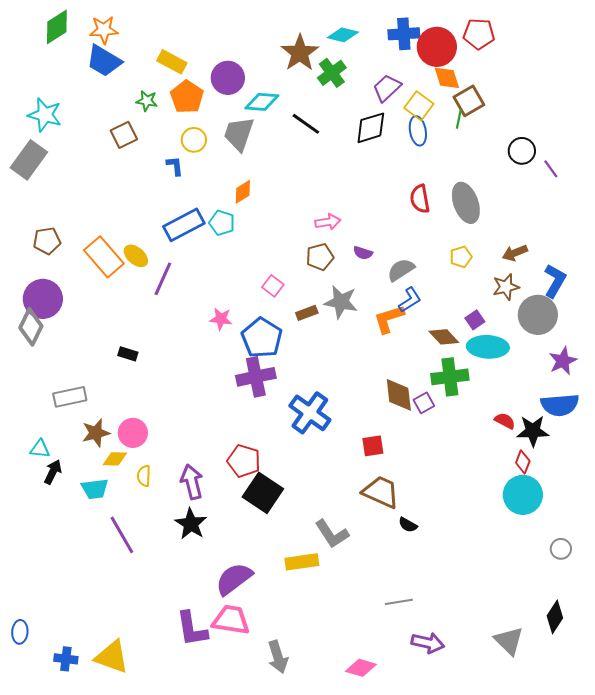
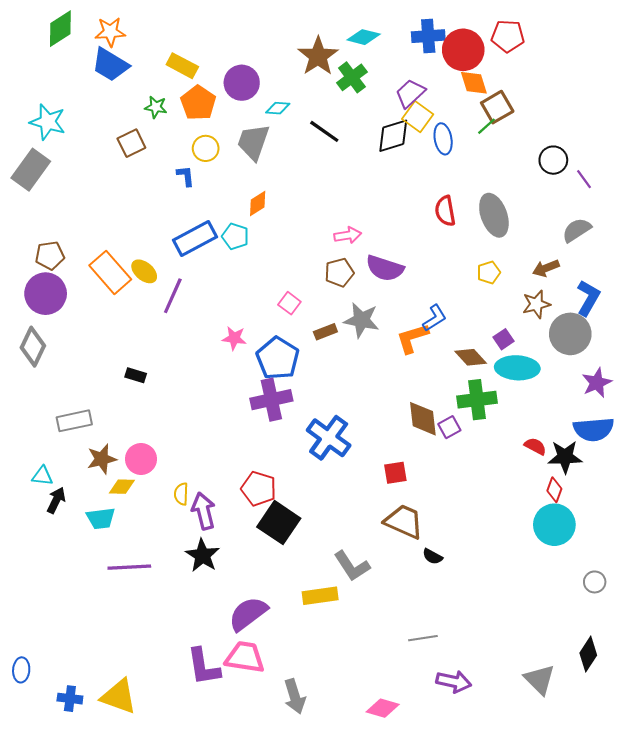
cyan diamond: (262, 102) -> (278, 108), size x0.7
yellow square: (419, 106) -> (418, 117), moved
green line: (459, 119) -> (487, 126), turned 36
purple semicircle: (363, 253) -> (385, 268), size x1.8
gray semicircle: (401, 270) -> (577, 230), moved
purple circle: (43, 299) -> (46, 294), moved
yellow semicircle: (144, 476) -> (181, 494), moved
purple line: (122, 535) -> (129, 567), turned -63

